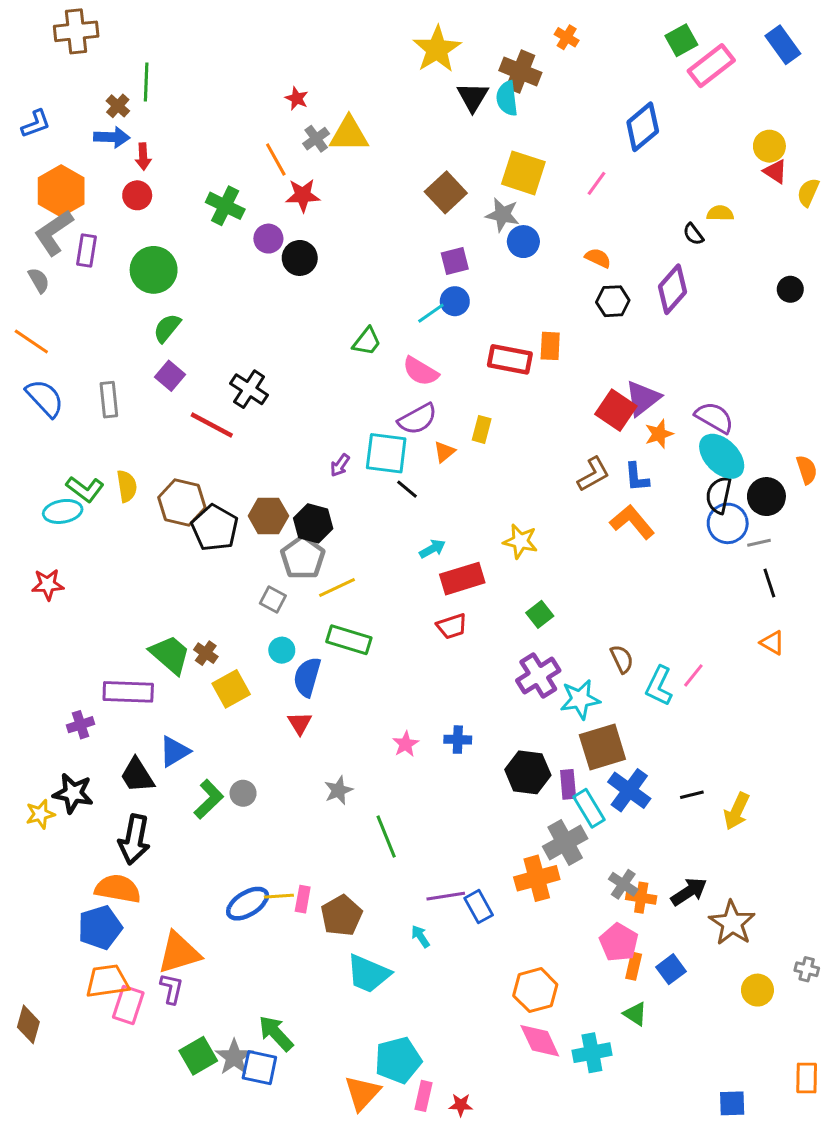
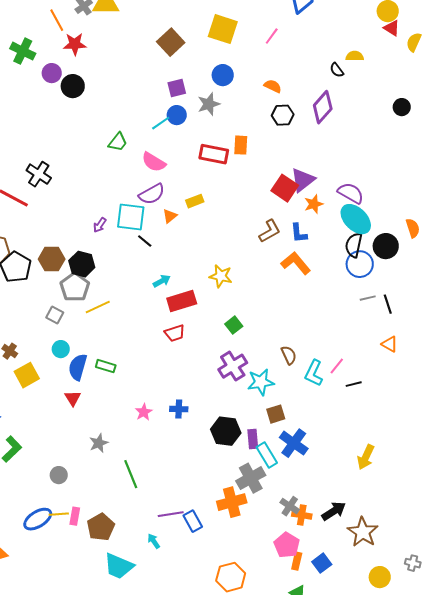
gray star: (502, 215) -> (209, 104), moved, turned -30
yellow rectangle: (482, 429) -> (195, 201), turned 54
gray line: (759, 543) -> (368, 298), moved
green rectangle: (349, 640) -> (106, 366), moved, size x0.7
brown square: (602, 747) -> (276, 414), size x0.6
gray circle: (243, 793) -> (59, 475), moved
black line: (692, 795) -> (354, 384), moved

